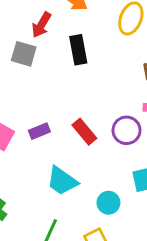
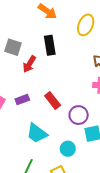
red arrow: (41, 25) -> (29, 64), moved
purple circle: (127, 130) -> (79, 115), moved

